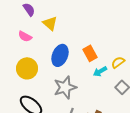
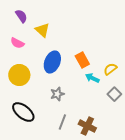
cyan arrow: (100, 71) -> (92, 78), turned 56
gray star: (65, 87) -> (57, 94), size x0.6

